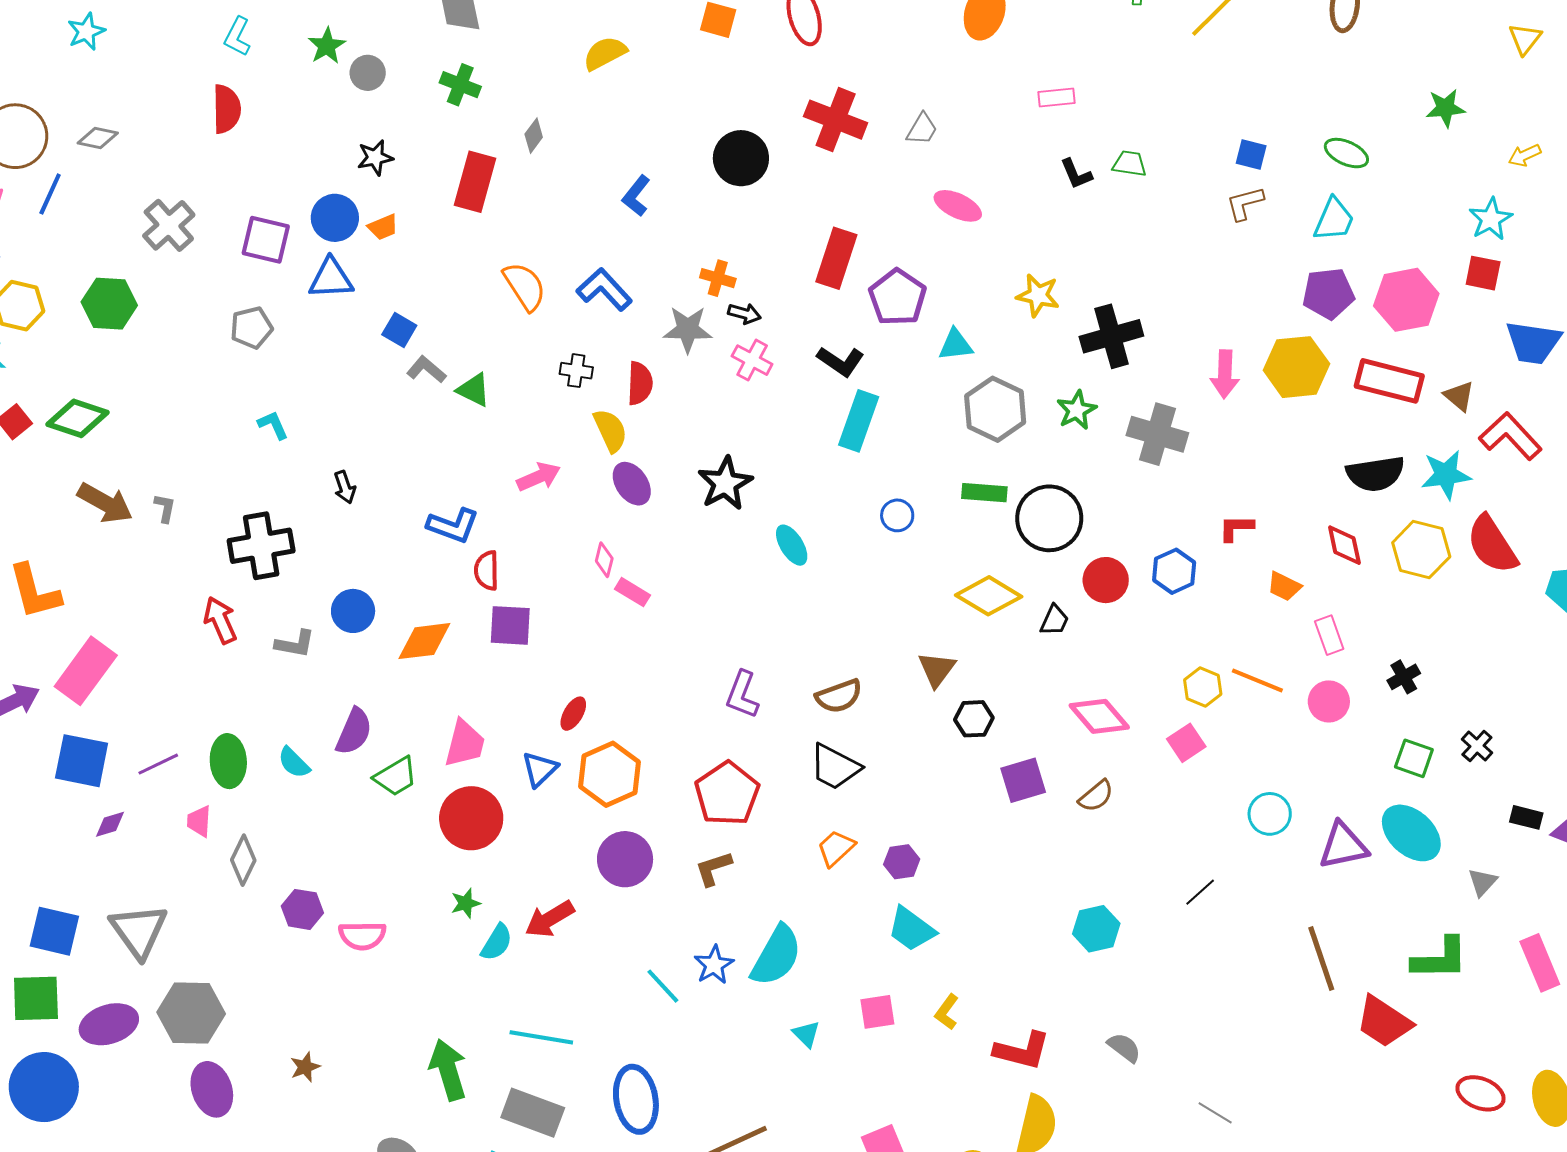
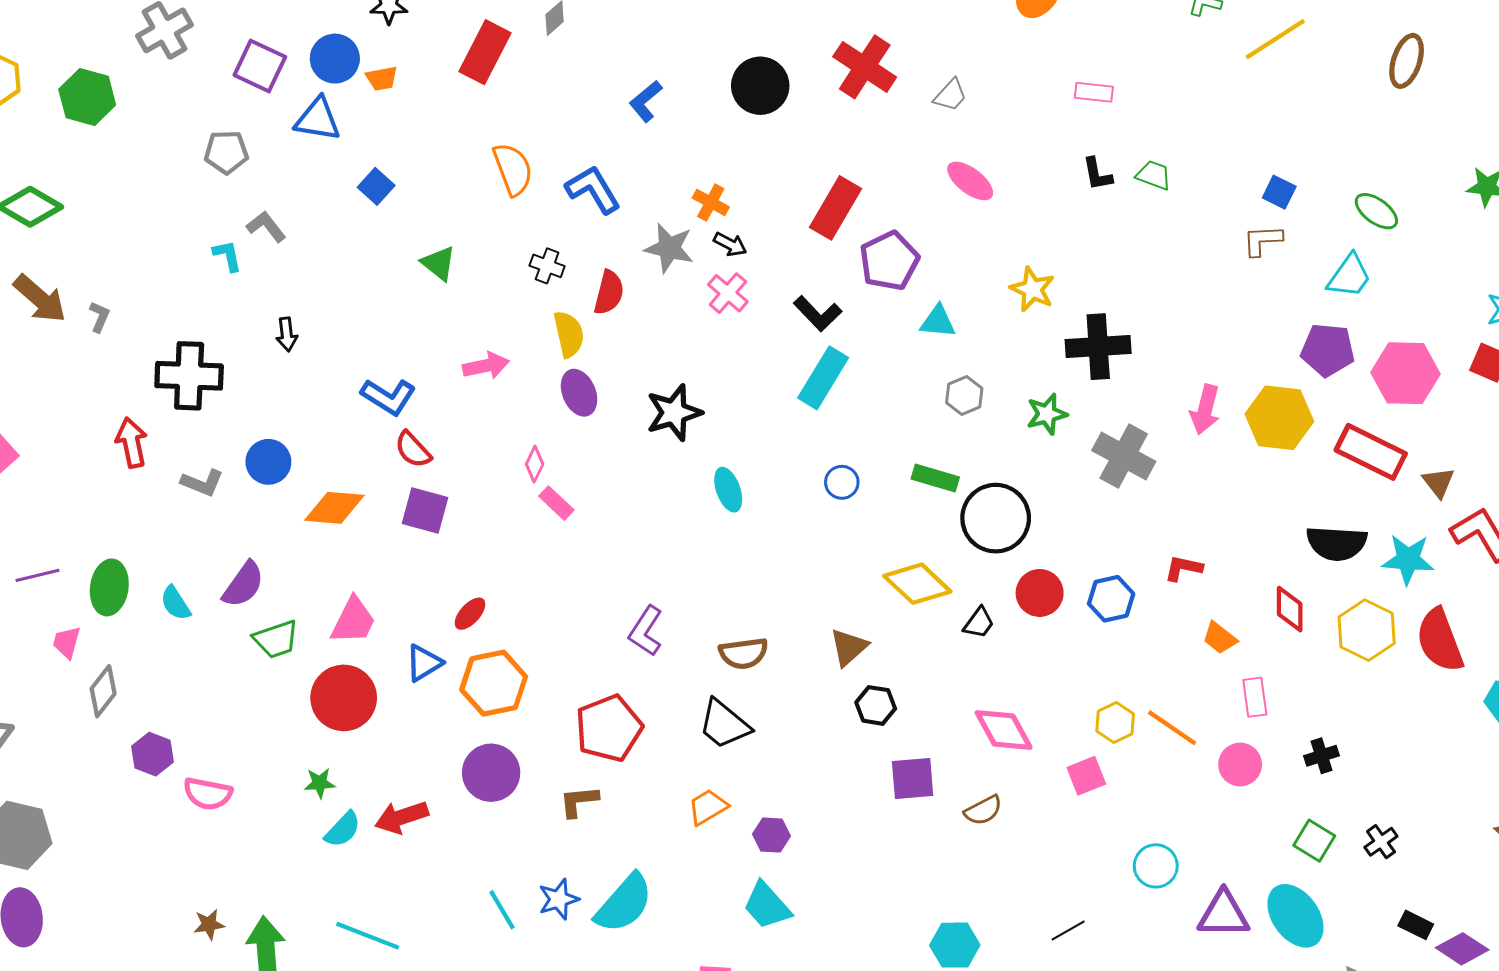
gray L-shape: (426, 369) -> (266, 227), moved
gray hexagon: (995, 409) -> (964, 396), size x0.6
red semicircle: (487, 570) -> (413, 450), turned -54
brown star: (305, 1067) -> (209, 924), moved

